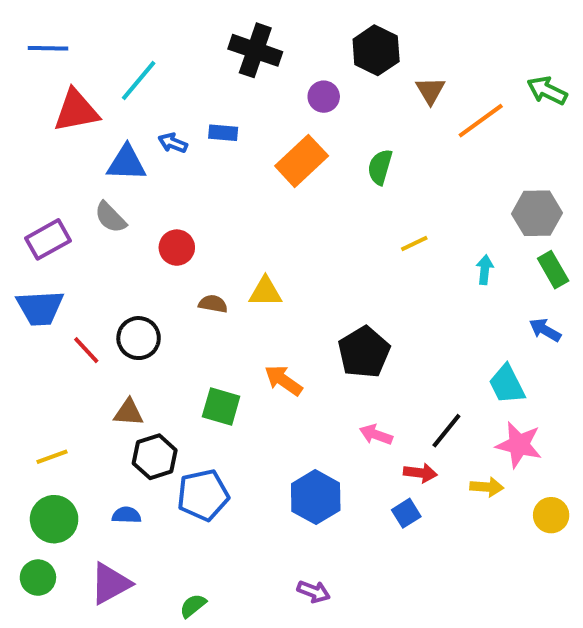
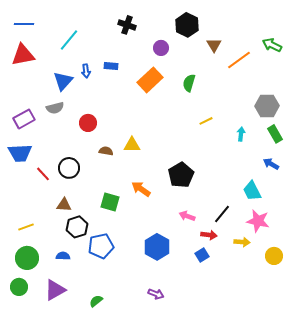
black cross: (255, 50) -> (127, 25), size x0.7
red triangle: (76, 111) -> (23, 55), moved
blue arrow: (173, 143) -> (86, 71), turned -120
blue triangle: (126, 163) -> (63, 81), turned -50
gray semicircle: (110, 217) -> (55, 108), turned -60

